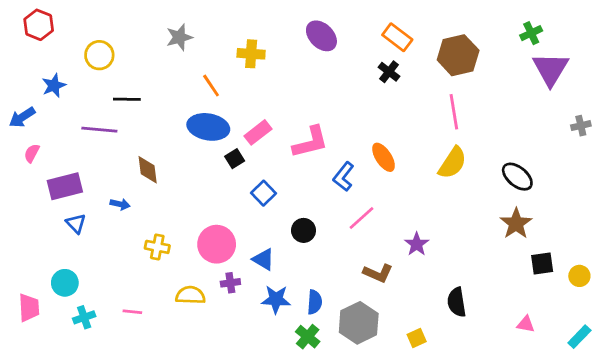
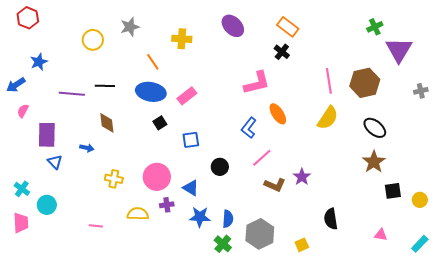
green cross: (531, 33) -> (375, 27), moved
yellow circle: (99, 55) -> (93, 40), moved
brown hexagon: (458, 55) -> (365, 83), moved
black line: (127, 99) -> (105, 86), moved
pink L-shape: (310, 142) -> (257, 83), moved
black square: (235, 159) -> (160, 123), moved
purple rectangle: (65, 186) -> (47, 135), turned -75
blue square: (264, 193) -> (191, 140), turned 36
brown L-shape: (378, 273) -> (275, 185), moved
cyan cross: (84, 317) -> (22, 189), moved, turned -35

